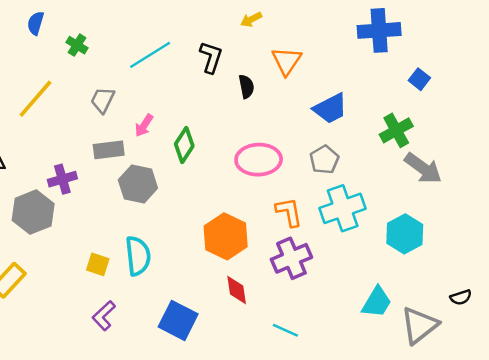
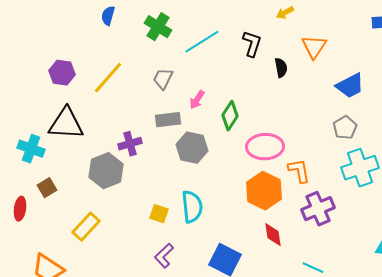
green cross: (77, 45) -> (158, 27), moved, size x1.5
pink ellipse: (259, 160) -> (265, 147), moved
orange L-shape: (289, 212) -> (299, 171), moved

